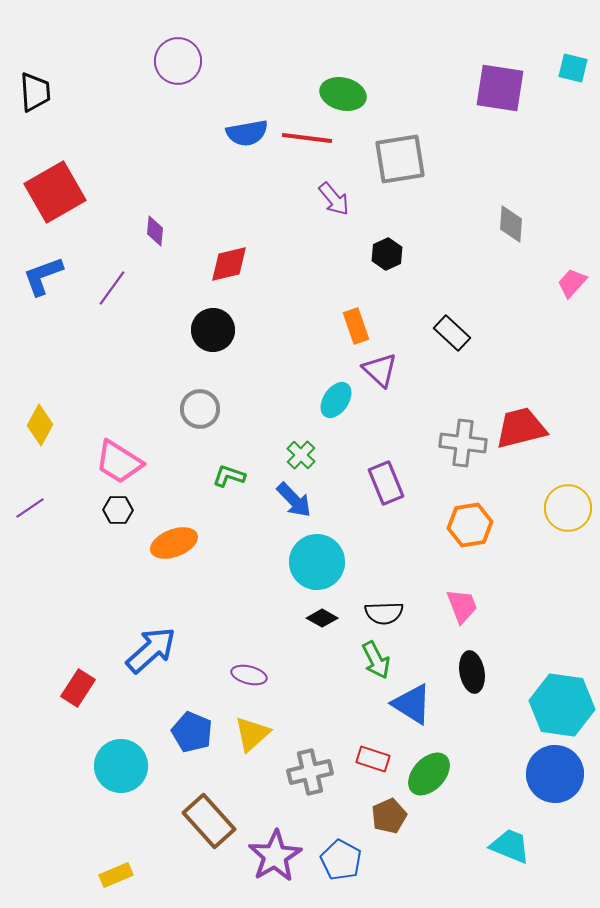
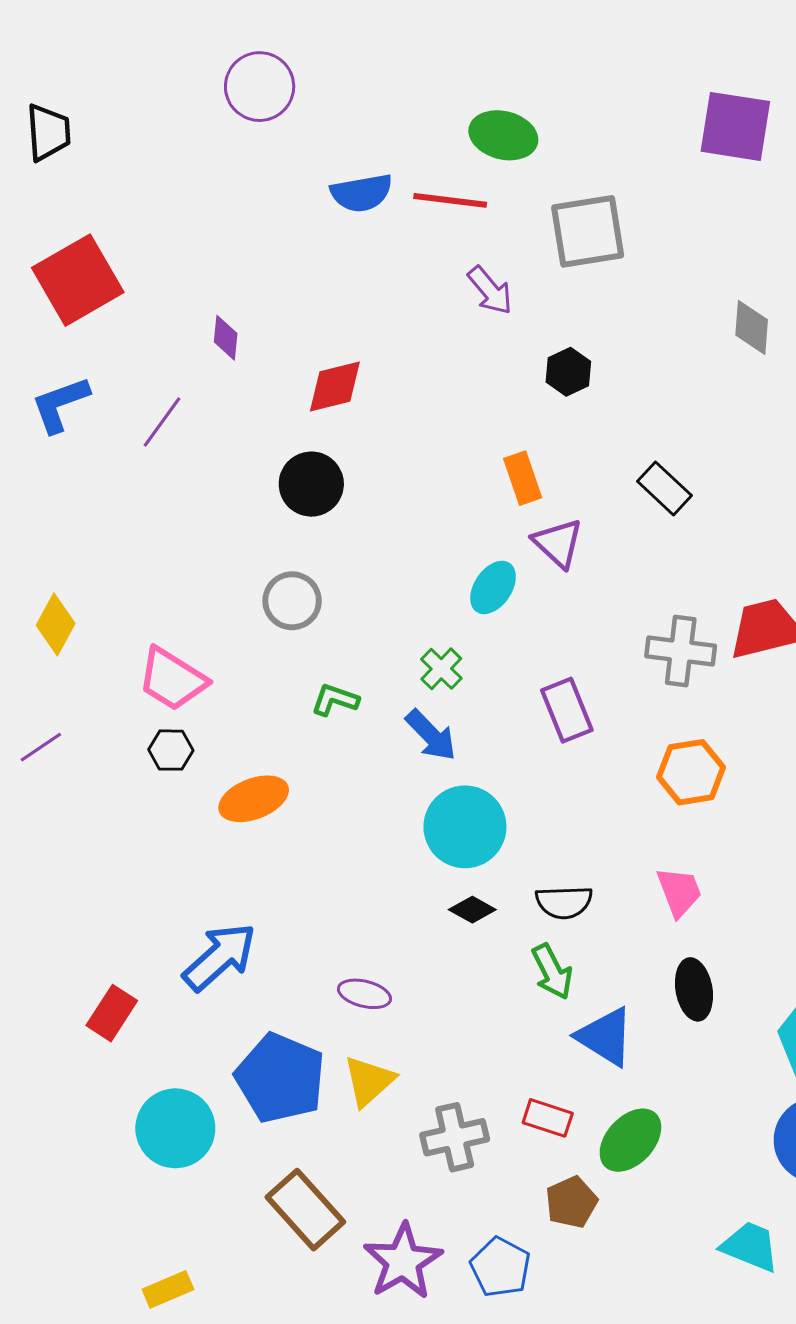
blue pentagon: (192, 732) -> (280, 1078), size x1.5

